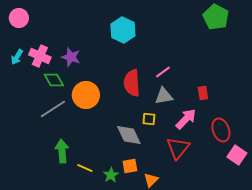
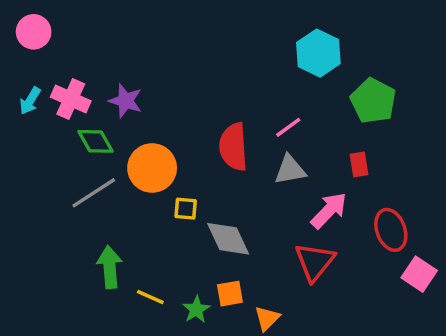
green pentagon: (216, 17) -> (373, 101), moved
cyan hexagon: (123, 30) -> (318, 53), moved
yellow square: (149, 119) -> (186, 209), moved

